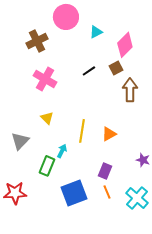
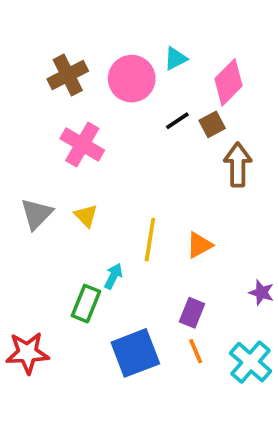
pink circle: (66, 17) -> (132, 79), moved
black line: (89, 71) -> (177, 121), moved
gray triangle: (20, 141) -> (37, 214), moved

